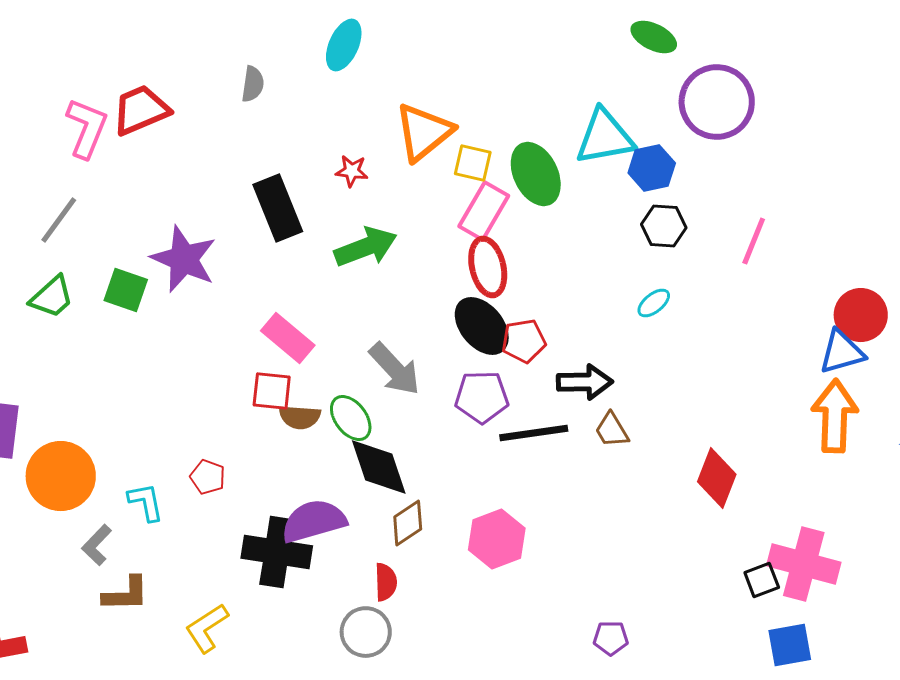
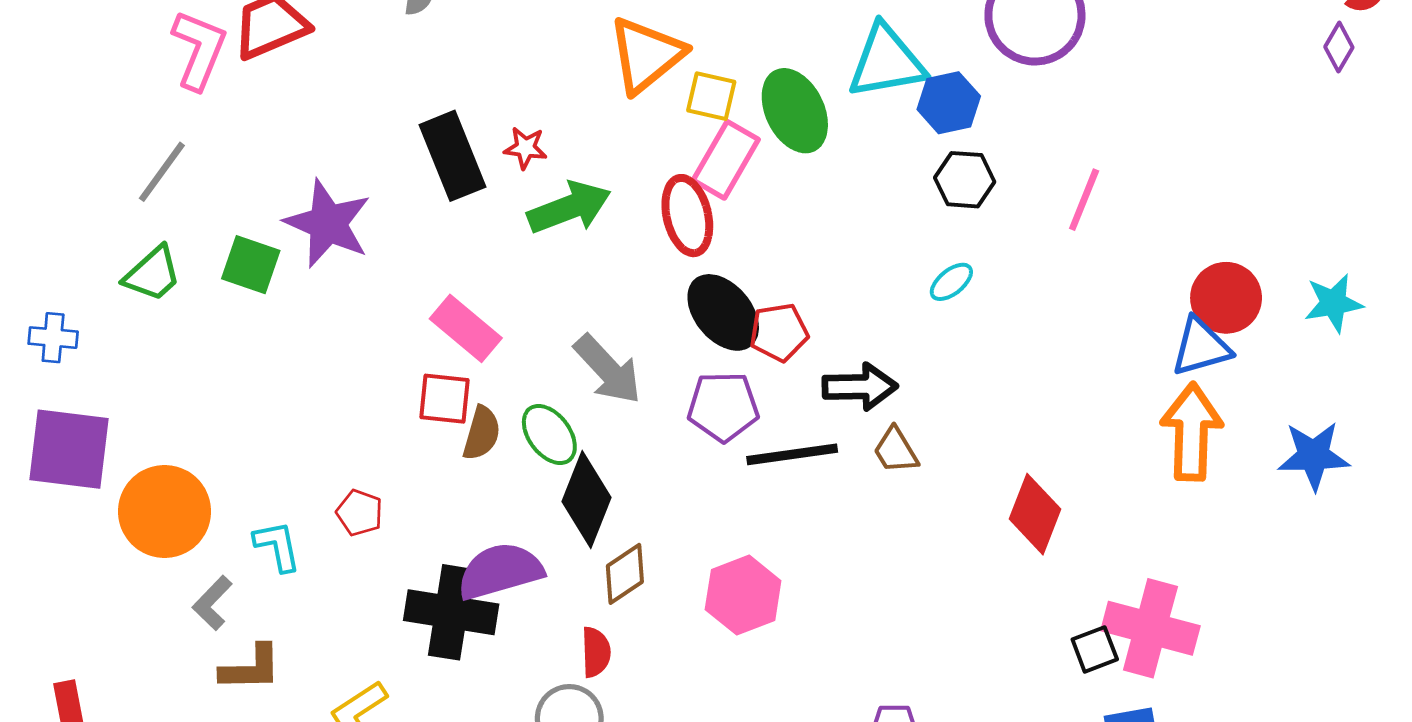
red star: (352, 171) -> (525, 148), moved
red ellipse: (488, 267) -> (687, 216), moved
brown semicircle: (300, 417) -> (482, 433), turned -78
black diamond: (379, 467) -> (586, 500), turned 40

